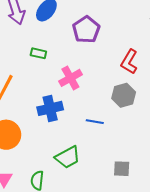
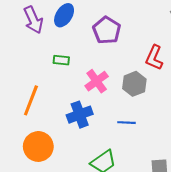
gray hexagon: (124, 95) -> (134, 84), moved

